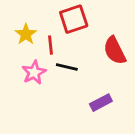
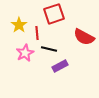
red semicircle: (115, 51) -> (84, 37), turned -35
purple rectangle: (101, 103) -> (60, 66), moved

